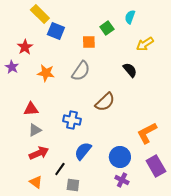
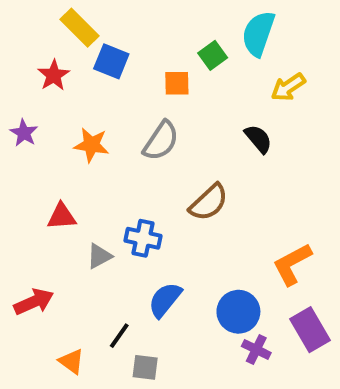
cyan semicircle: (130, 17) -> (258, 34), size x1.6
red star: (25, 47) -> (54, 75), moved
gray triangle: (35, 130) -> (99, 256), moved
red arrow: (39, 153) -> (34, 302), moved
purple cross: (122, 180) -> (256, 349), moved

